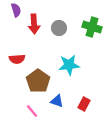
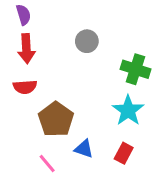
red arrow: (34, 24) -> (26, 49), moved
green cross: (92, 27) -> (135, 69), moved
cyan star: (69, 65) -> (128, 110), moved, turned -30

